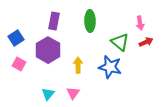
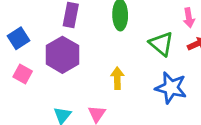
yellow arrow: (78, 65) -> (117, 78), moved
blue star: (110, 67) -> (171, 88), moved

